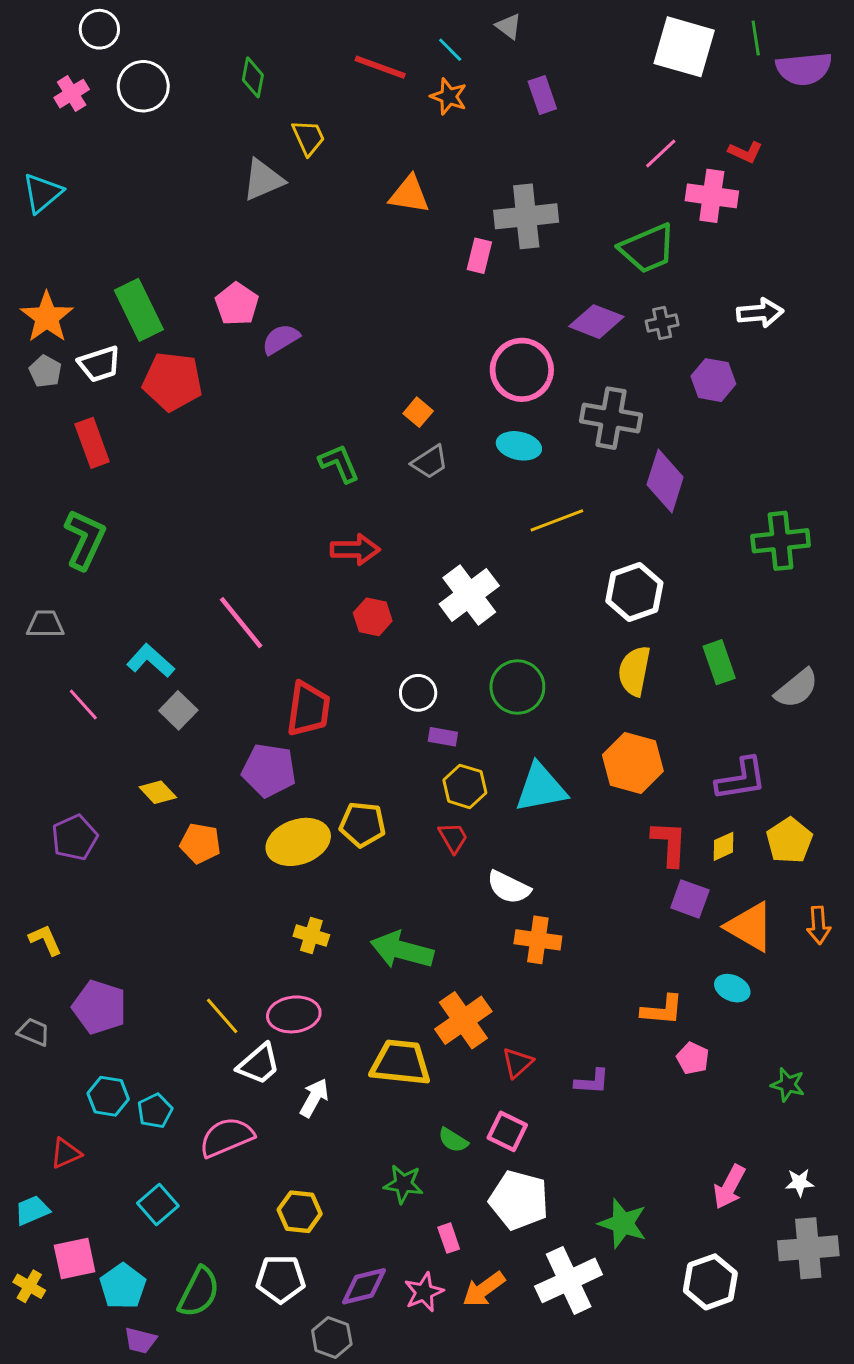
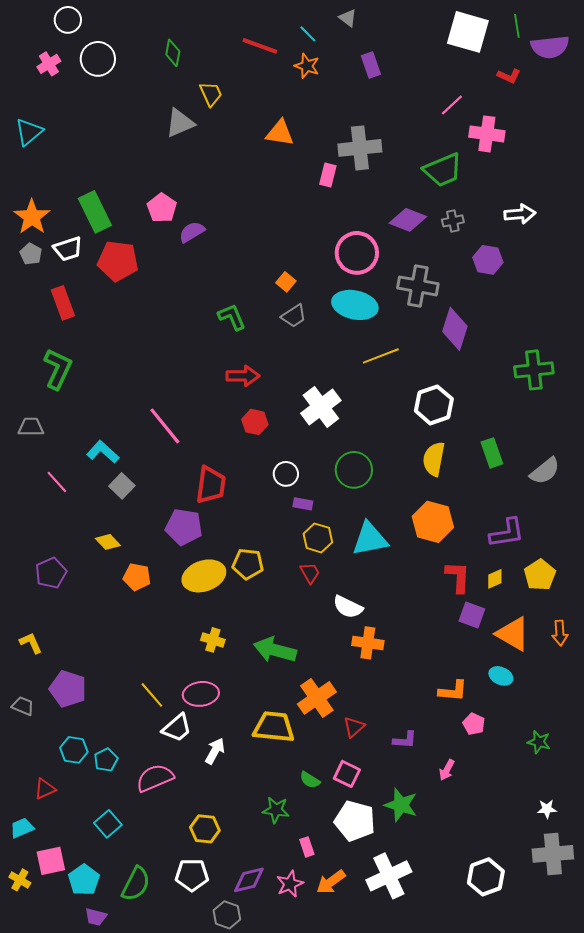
red L-shape: (745, 152) -> (509, 76), moved
cyan ellipse: (519, 446) -> (355, 305), size x1.5
pink arrow: (729, 1187) -> (447, 770), moved, size x0.7
green star: (623, 1223) -> (401, 805), moved

